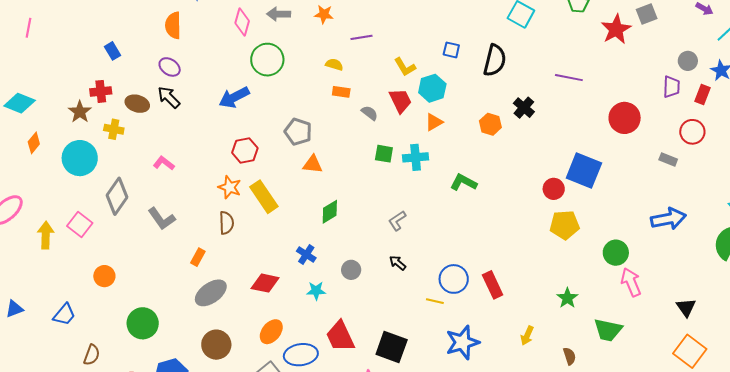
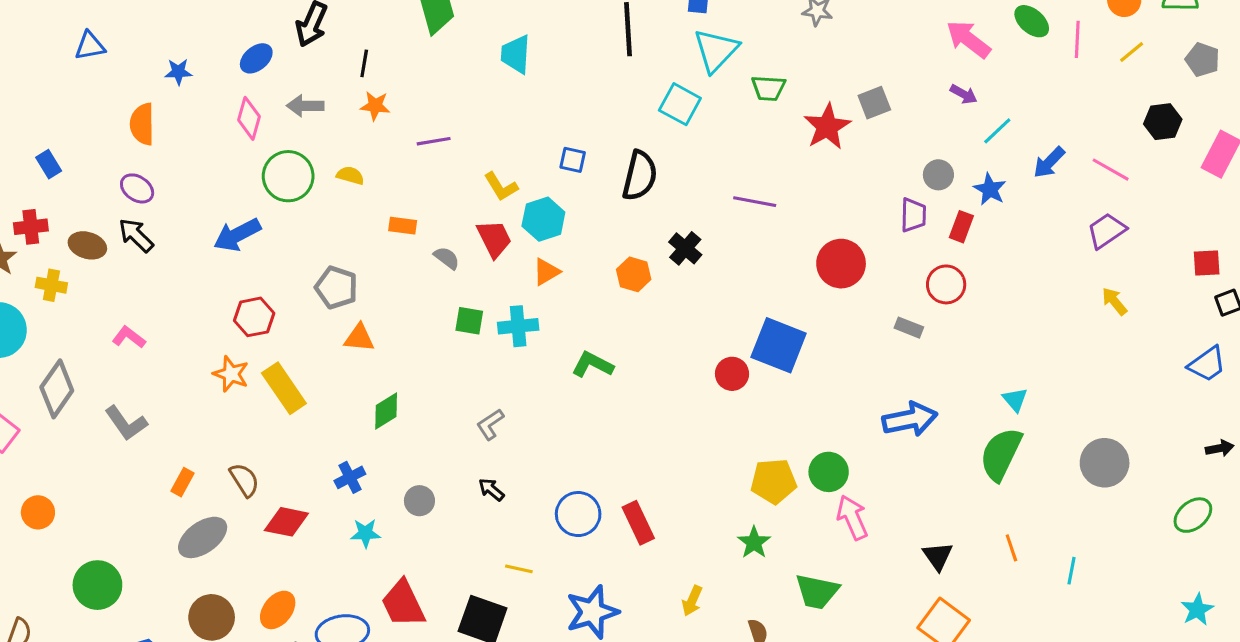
yellow semicircle: (334, 64) -> (350, 175), moved
brown semicircle: (226, 223) -> (244, 480), moved, turned -30
yellow pentagon: (565, 225) -> (774, 481), moved
blue cross: (306, 255) -> (350, 477), turned 30
yellow line: (435, 301) -> (519, 569), moved
orange ellipse: (271, 332) -> (278, 610), moved

